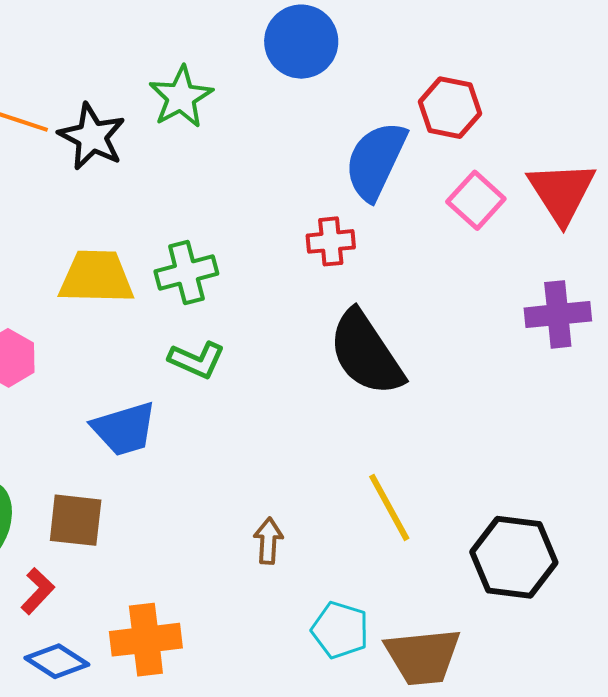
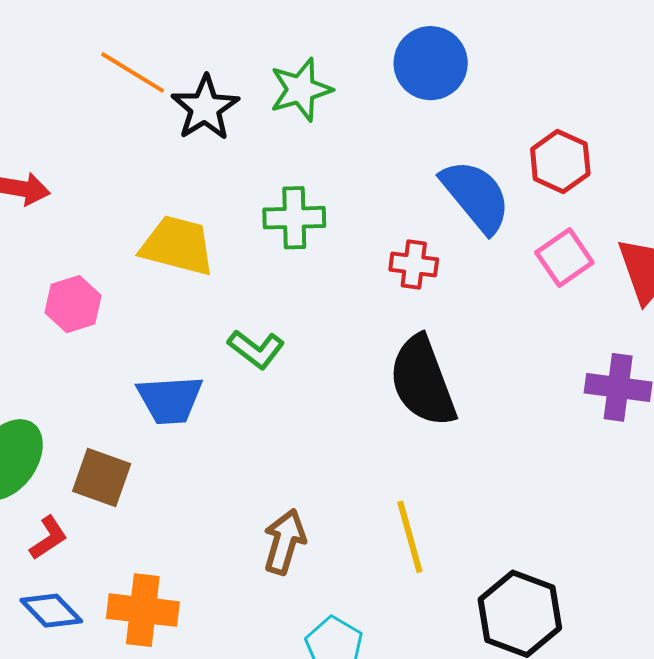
blue semicircle: (376, 161) -> (476, 196), turned 102
green cross: (186, 273) -> (294, 218), moved
brown arrow: (268, 541) -> (285, 542), size x1.4

